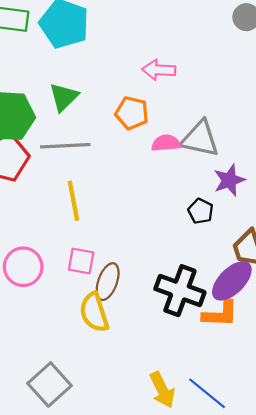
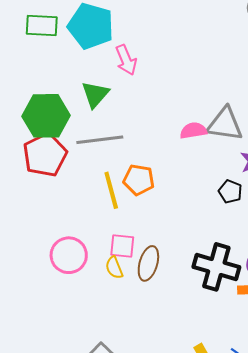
pink arrow: (159, 70) -> (126, 60), moved, turned -112
orange pentagon: (132, 113) -> (139, 180), moved
yellow semicircle: (94, 312) -> (114, 268), moved, size x0.6

